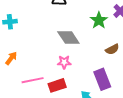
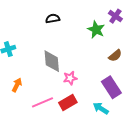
gray diamond: (68, 37) -> (52, 61), moved, turned 40

